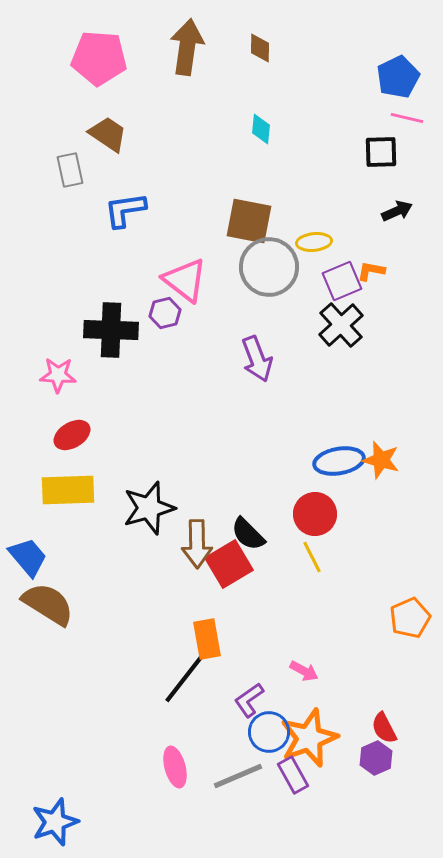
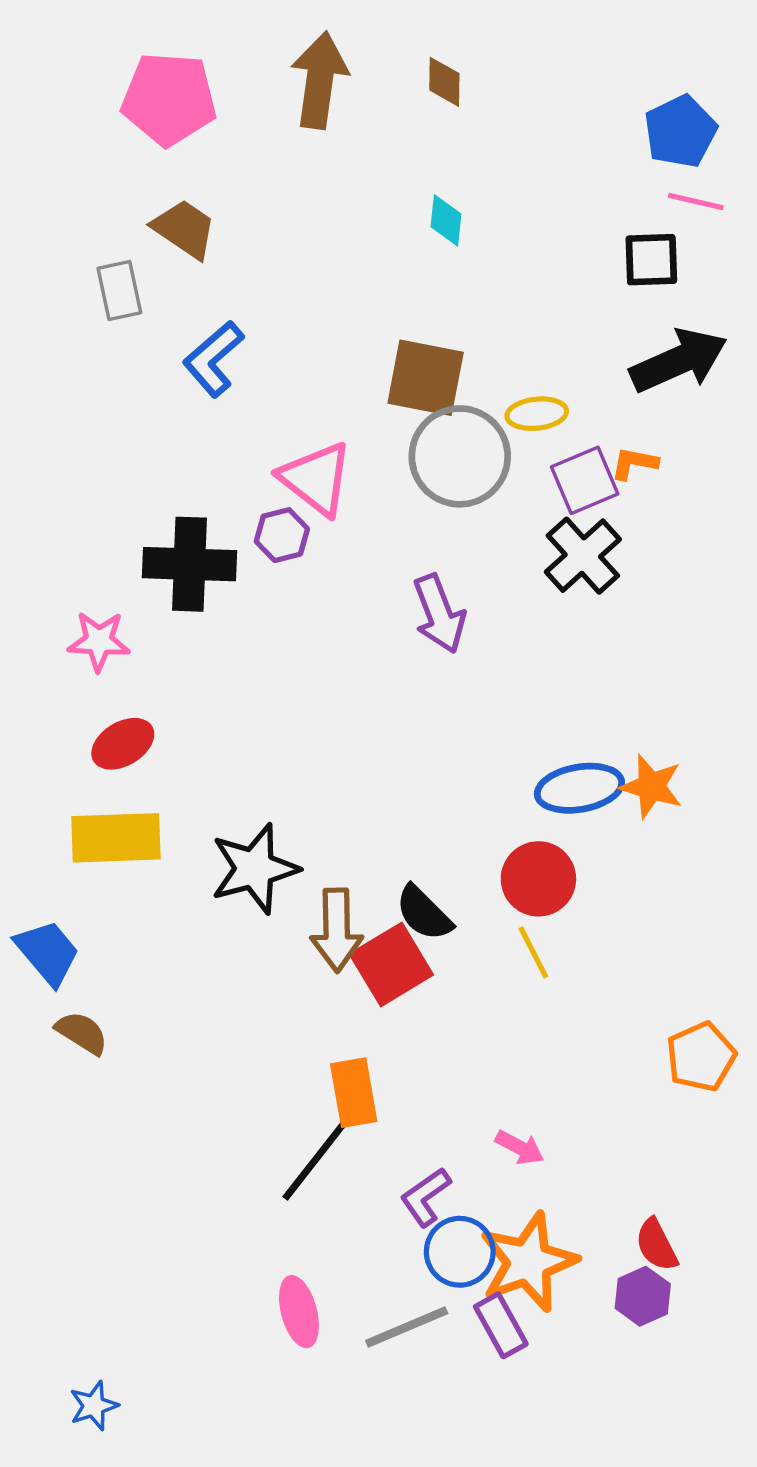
blue L-shape: (125, 210) -> (213, 359), turned -33
black arrow: (397, 211) -> (679, 361), size x1.8
brown semicircle: (48, 604) -> (82, 1033), size x0.6
blue star: (55, 822) -> (94, 1406), size x0.6

